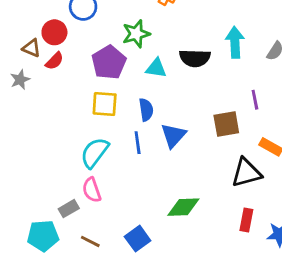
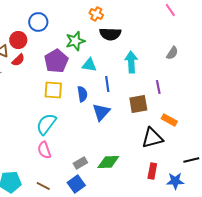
cyan arrow: (235, 42) -> (131, 62), moved
black semicircle: (195, 58) -> (110, 34), moved
blue line: (138, 143) -> (107, 84), moved
gray rectangle: (69, 209) -> (80, 163), moved

